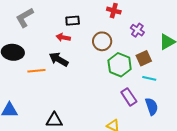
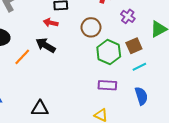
orange line: (36, 71) -> (22, 57), turned -42
cyan line: (149, 78) -> (139, 67), turned -40
purple rectangle: (129, 97) -> (107, 85), moved, turned -54

